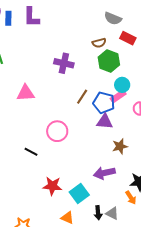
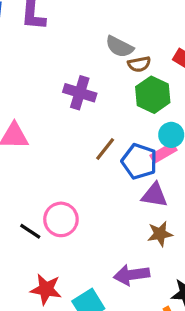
gray semicircle: (113, 18) -> (119, 47), moved
purple triangle: (105, 122) -> (154, 195), moved
pink circle: (57, 131) -> (61, 219), moved
black line: (31, 152) -> (30, 231), moved

